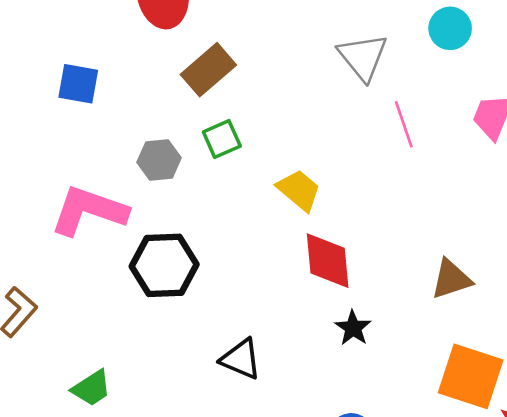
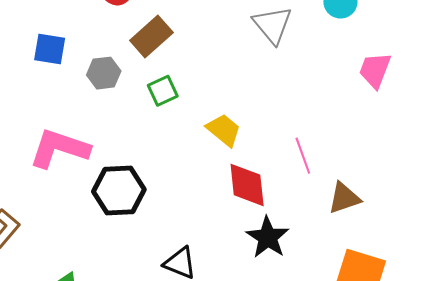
pink line: (404, 124) -> (303, 156), moved
gray hexagon: (159, 160) -> (104, 73), moved
black star: (353, 328) -> (268, 237), size x1.5

